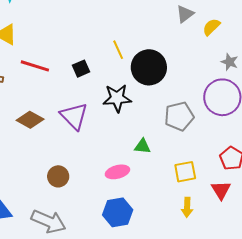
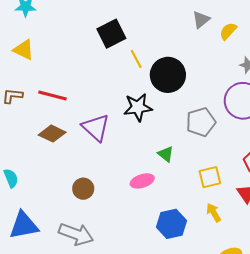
red line: (35, 66) -> (53, 95), moved
black square: (81, 69) -> (111, 34), moved, size x1.6
green triangle: (142, 146) -> (166, 154), turned 36
yellow arrow: (187, 207) -> (214, 213), turned 150
blue hexagon: (118, 212) -> (171, 224), moved

